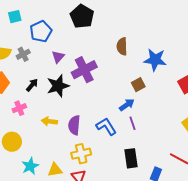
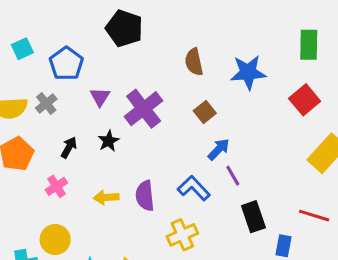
brown square: (138, 85) -> (205, 112), moved
black star: (58, 86) -> (109, 141), size x0.6
yellow cross: (81, 154) -> (182, 235), moved
black rectangle: (131, 158) -> (253, 217), moved

